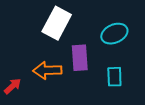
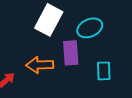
cyan ellipse: (114, 34) -> (90, 28), moved

